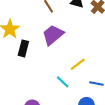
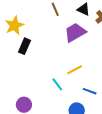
purple trapezoid: (53, 35) -> (75, 32), moved

